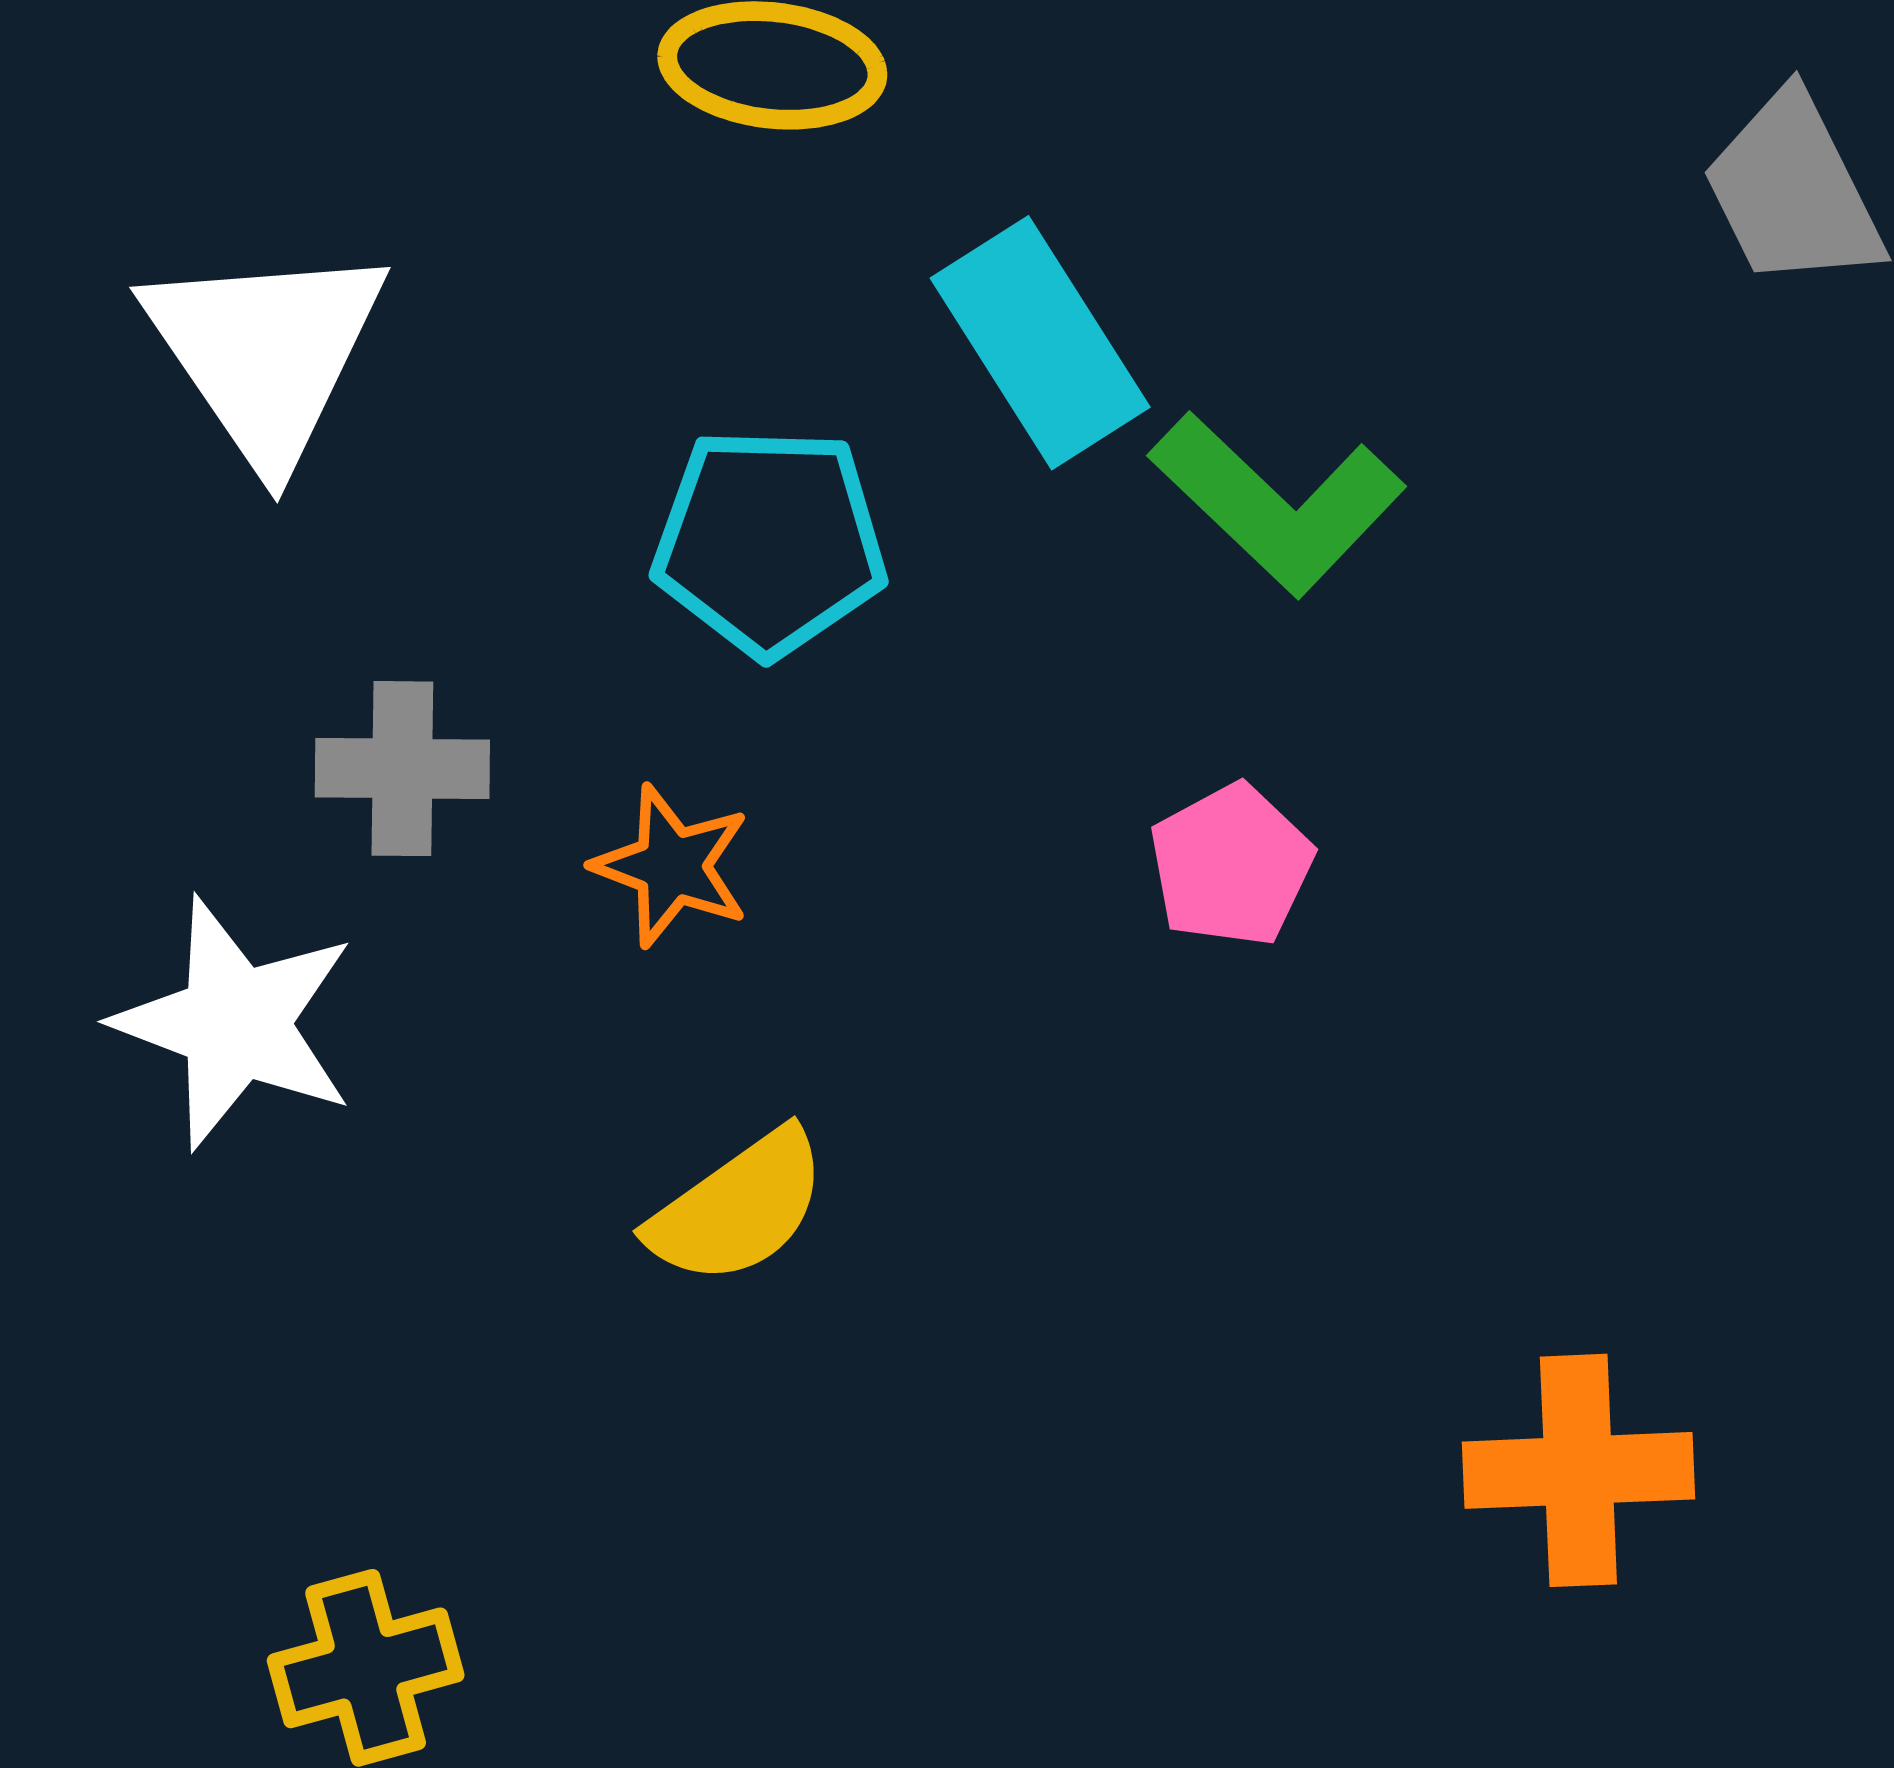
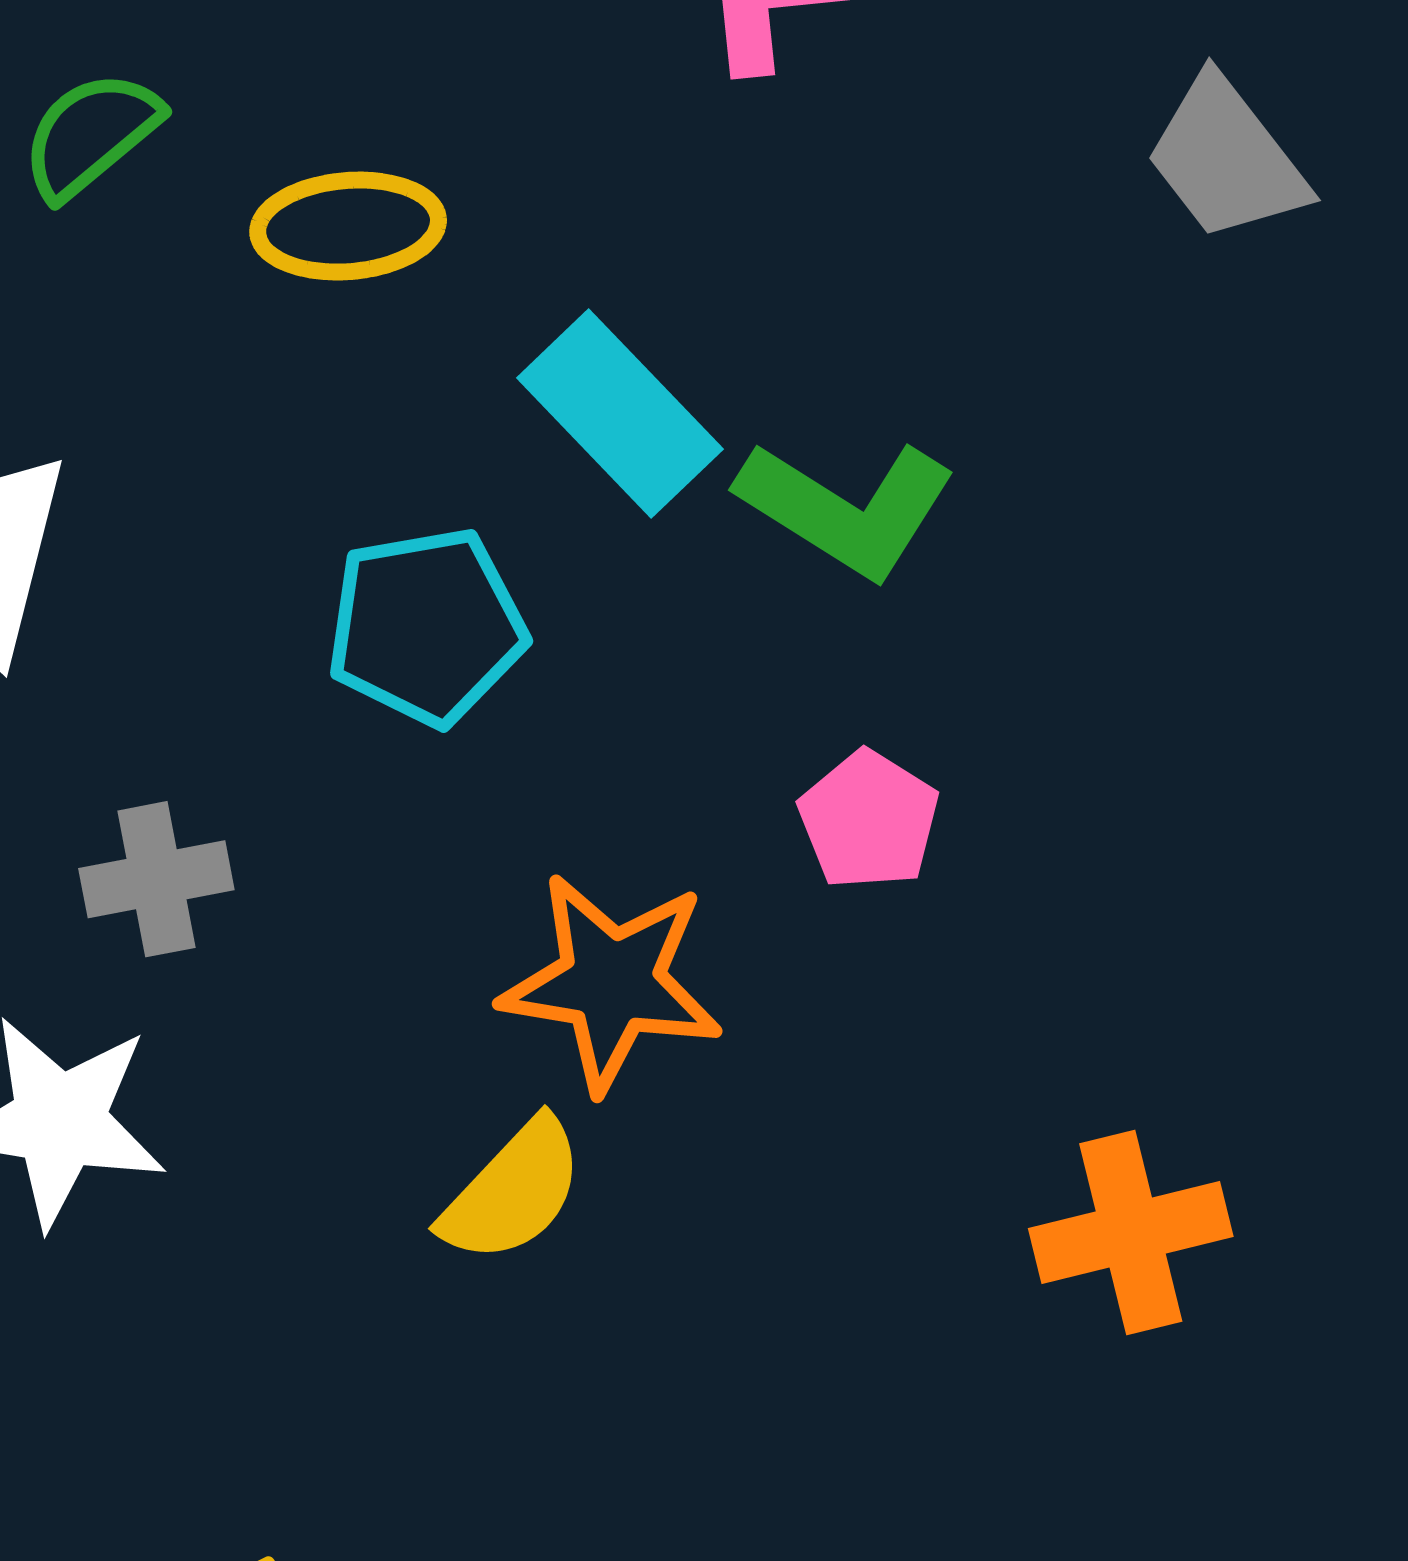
orange star: (672, 866) -> (612, 982), moved, size x1.6
orange cross: (1578, 1470) -> (1131, 1233), moved

